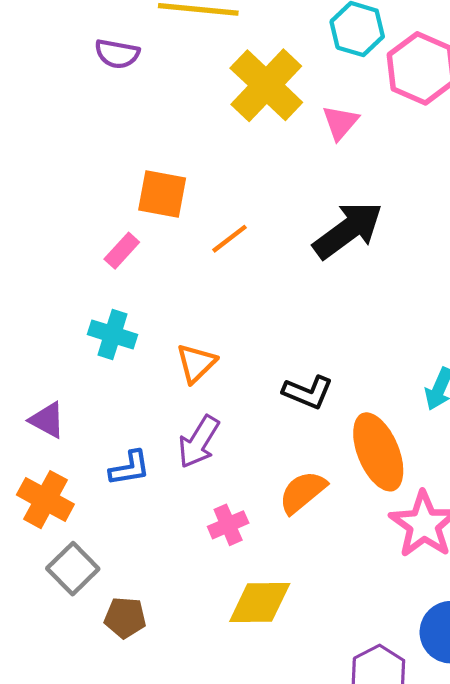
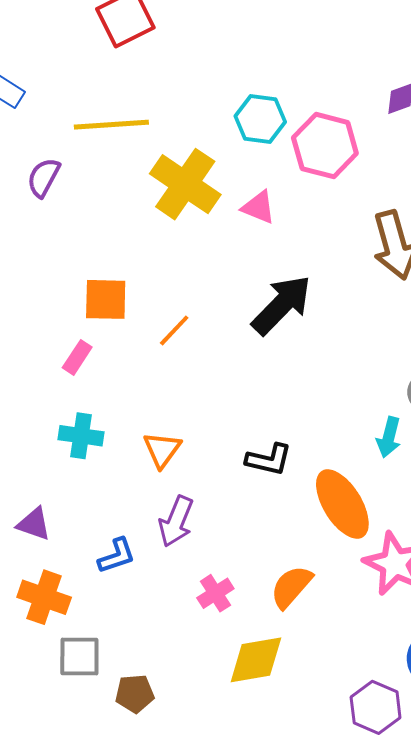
purple semicircle: (117, 54) -> (44, 177), turned 117
pink triangle: (340, 122) -> (259, 207), turned -39
orange semicircle: (303, 492) -> (291, 587), moved
gray square: (73, 569) -> (79, 657), turned -36

